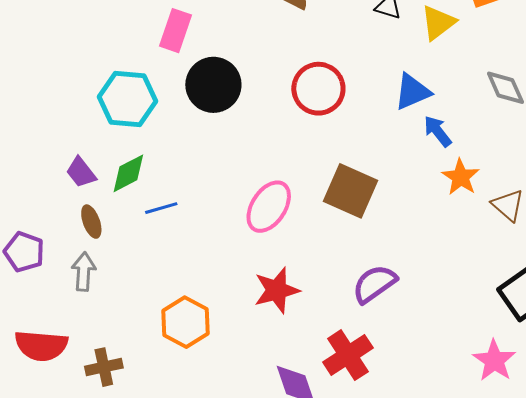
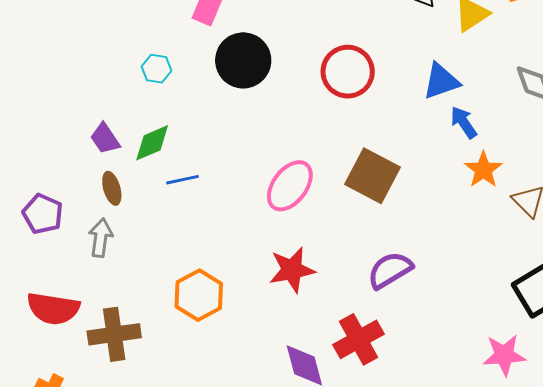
cyan hexagon: (127, 99) -> (156, 69), size x0.5
pink star: (494, 361) -> (504, 355), turned 30
brown cross: (104, 367) -> (114, 334), size x1.4

